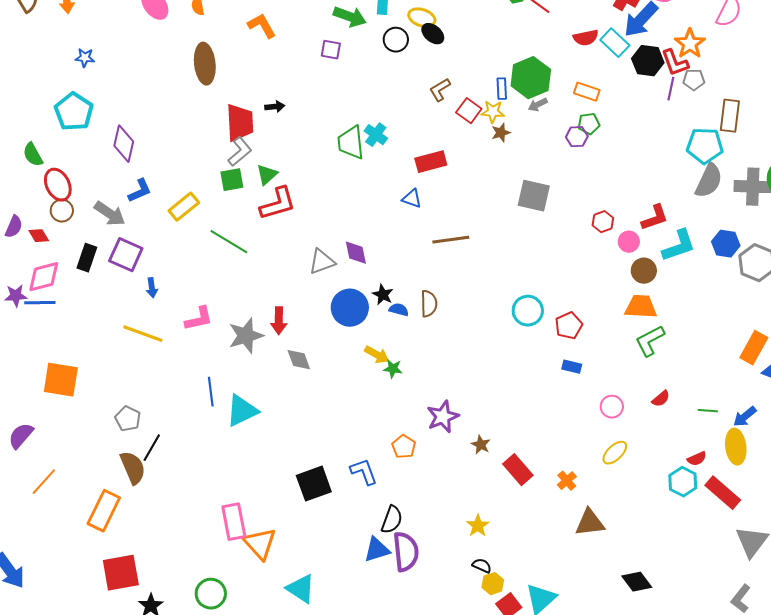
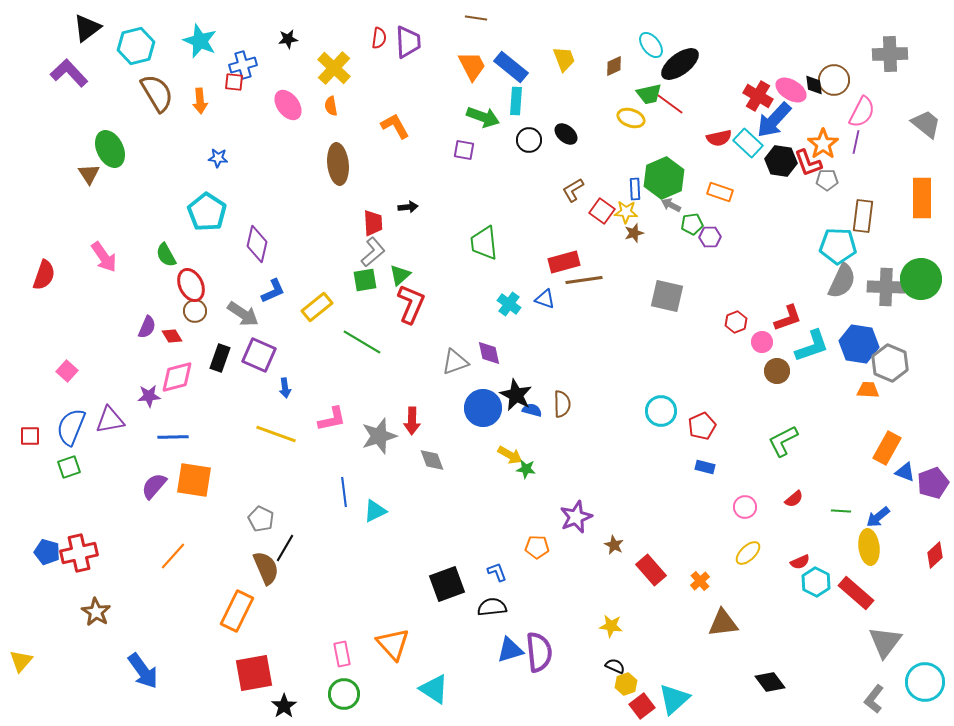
yellow ellipse: (422, 18) -> (631, 118), moved
purple line: (671, 89) -> (856, 142), moved
gray arrow: (538, 105) -> (671, 205), turned 54
red trapezoid: (240, 123) -> (373, 223), size x0.7
green pentagon: (589, 124) -> (692, 224), moved
cyan cross: (376, 135) -> (509, 304), moved
red L-shape: (278, 204) -> (411, 304), turned -51
brown line: (451, 240) -> (584, 280), moved
blue hexagon: (726, 244) -> (859, 344), size x1.4
black star: (383, 295) -> (516, 395), size x1.5
blue line: (40, 303) -> (173, 437), moved
orange trapezoid: (641, 307) -> (868, 390), moved, size x0.7
cyan triangle: (242, 411) -> (375, 511), size x0.7
purple semicircle: (21, 436) -> (154, 486), moved
orange pentagon: (404, 447) -> (537, 547), turned -30
red semicircle: (697, 459) -> (800, 562), moved
blue L-shape: (364, 472) -> (497, 572), size x0.7
orange line: (44, 482) -> (173, 556), moved
black semicircle: (392, 520) -> (492, 607), moved, turned -116
pink rectangle: (234, 522) -> (342, 654), moved, size x0.7
yellow star: (478, 526) -> (611, 626), turned -30

